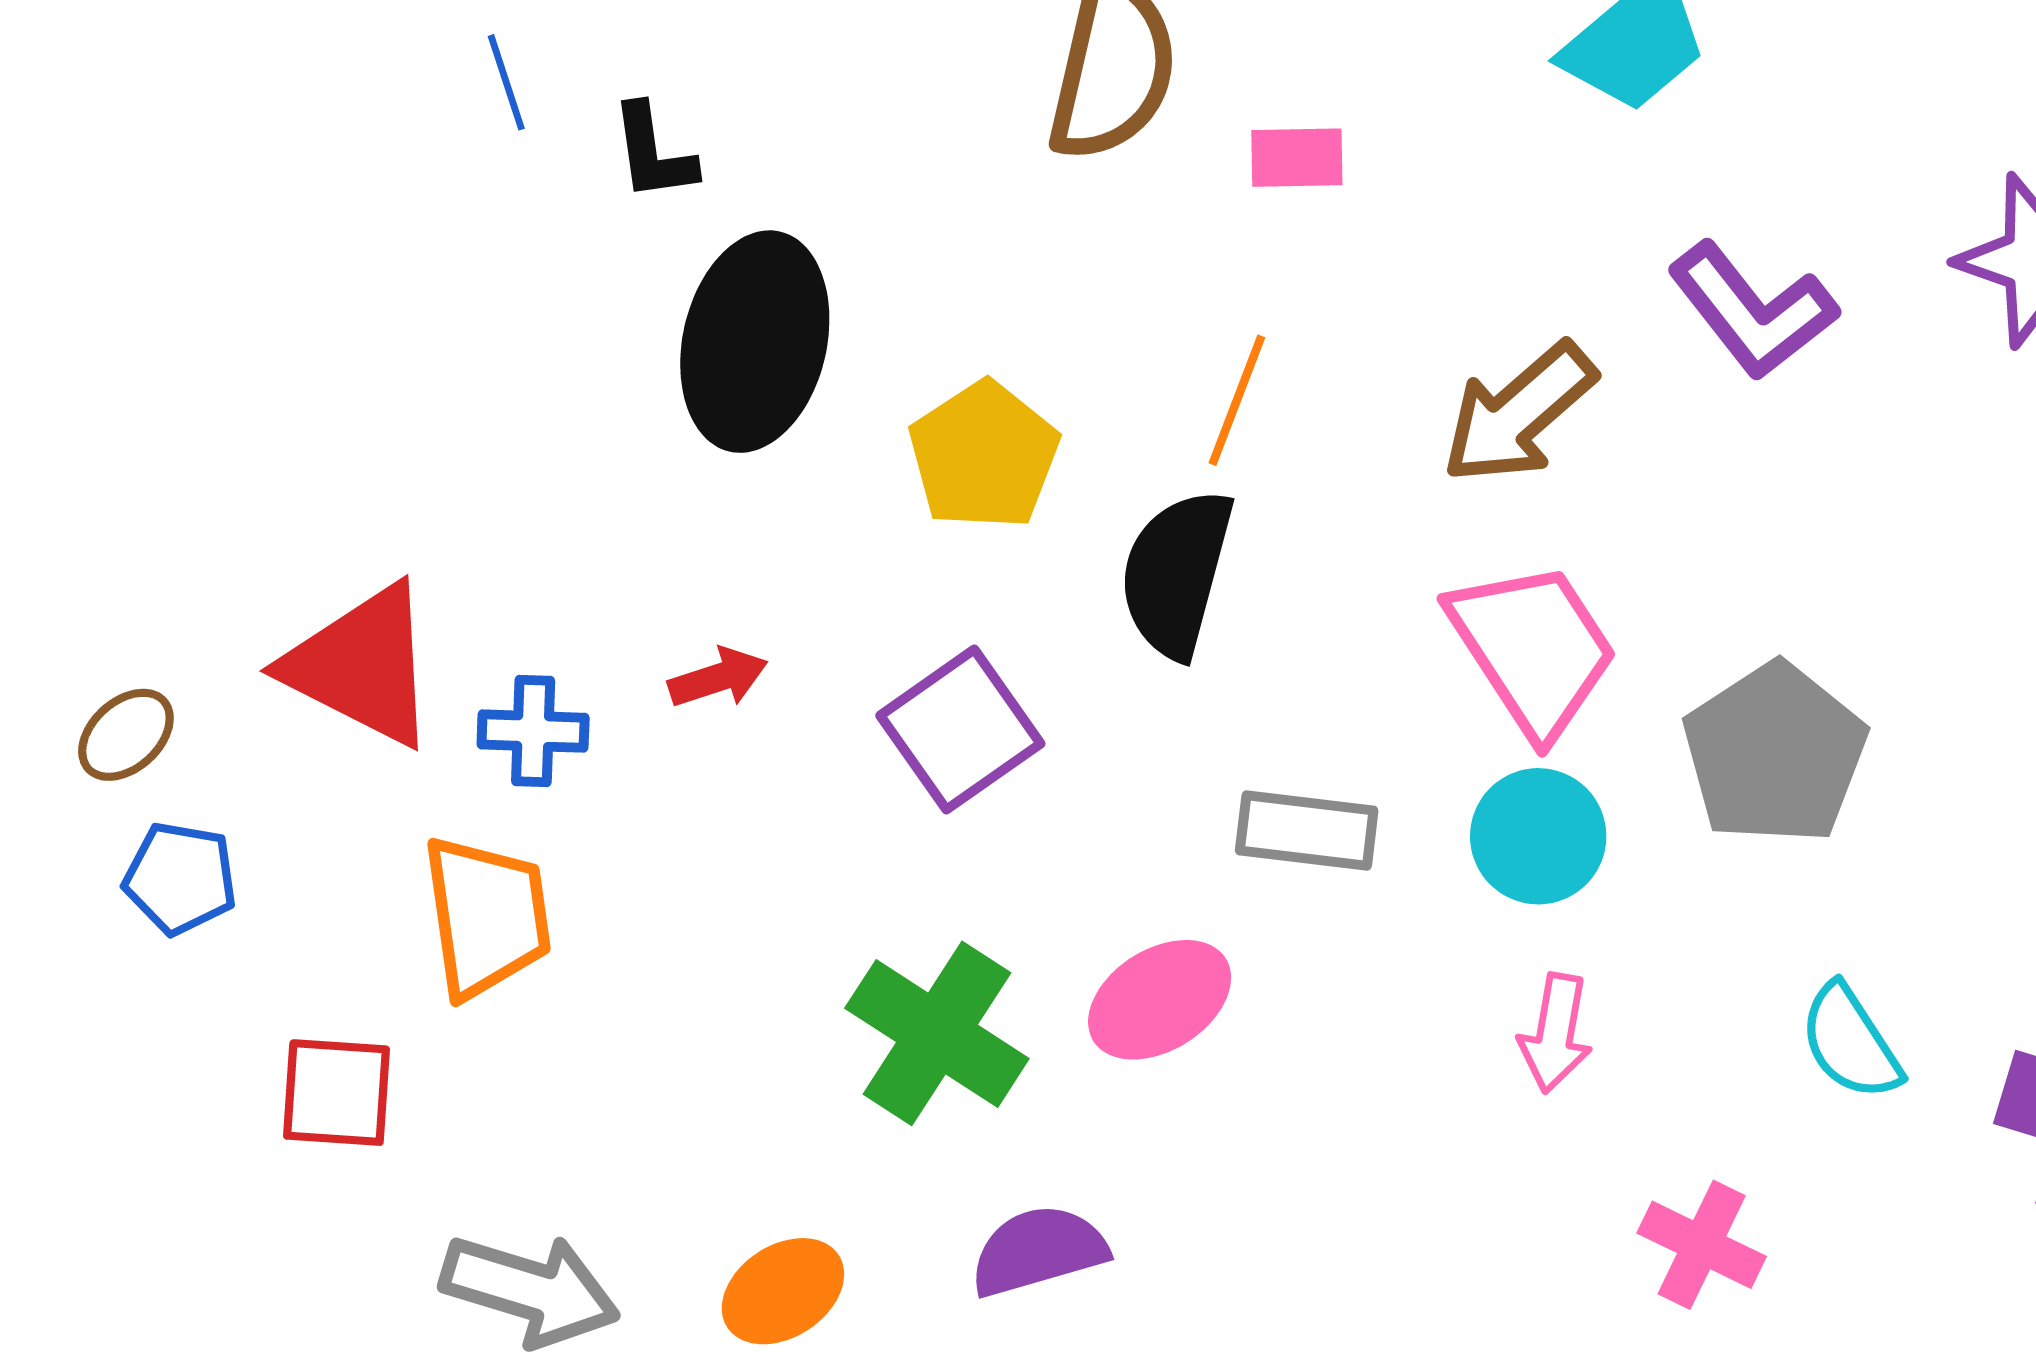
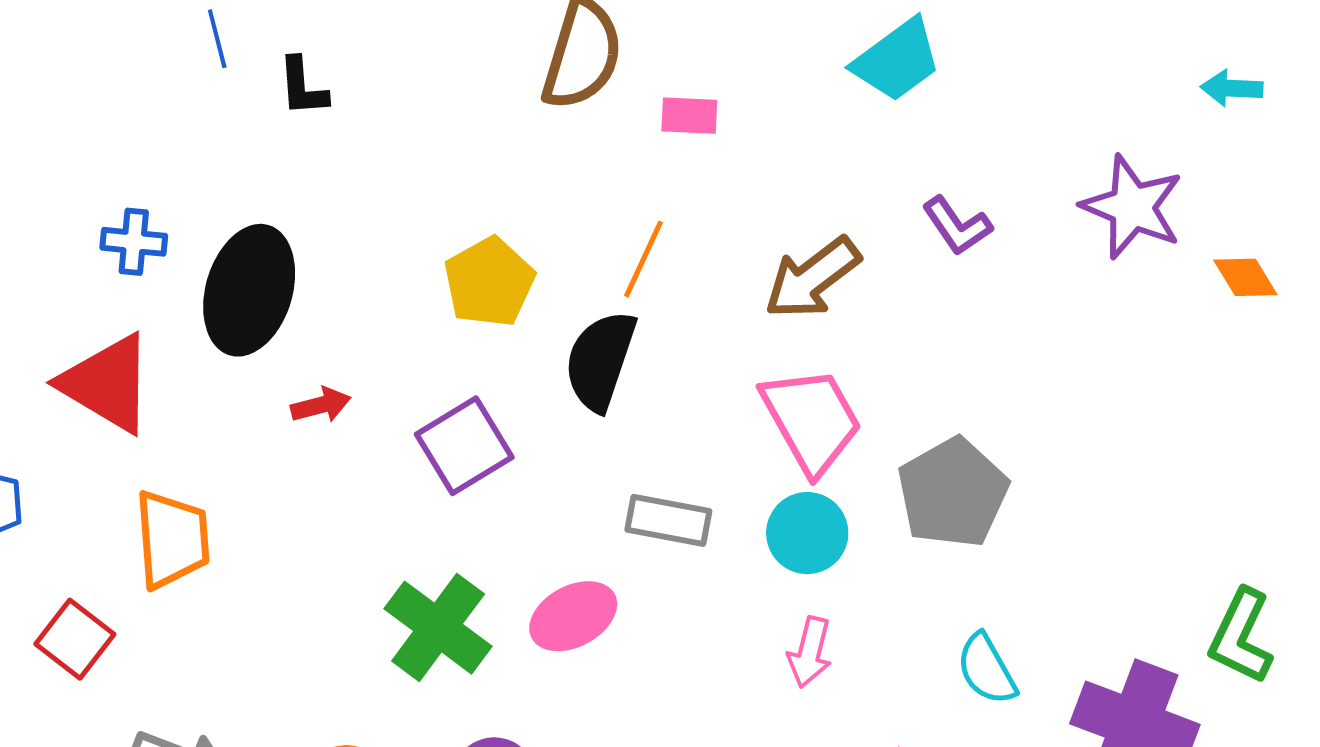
purple L-shape: (1752, 311) -> (957, 226), size x0.7
black ellipse: (755, 342) -> (249, 290), moved
blue cross: (533, 731) -> (134, 242), moved
red square: (337, 1093) -> (75, 639), turned 30

